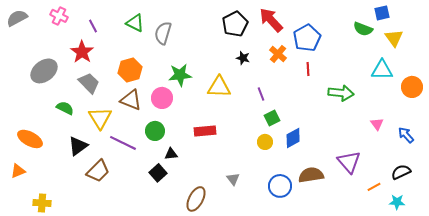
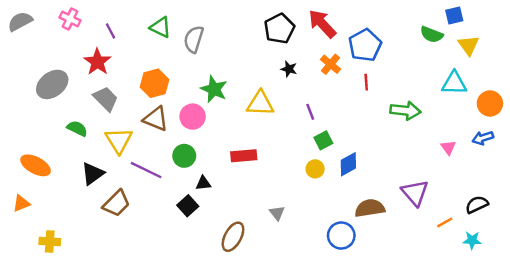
green star: (180, 75) -> (214, 89), turned 30
blue arrow: (406, 135) -> (483, 138), moved, turned -66
blue circle: (280, 186) -> (341, 236), moved

